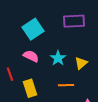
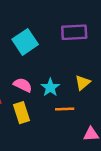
pink semicircle: (31, 56) -> (23, 85), moved
cyan star: (58, 58) -> (50, 87), moved

